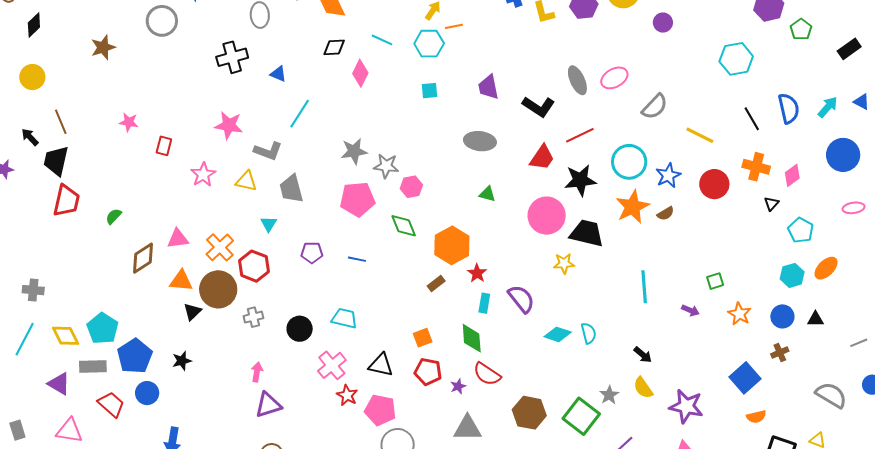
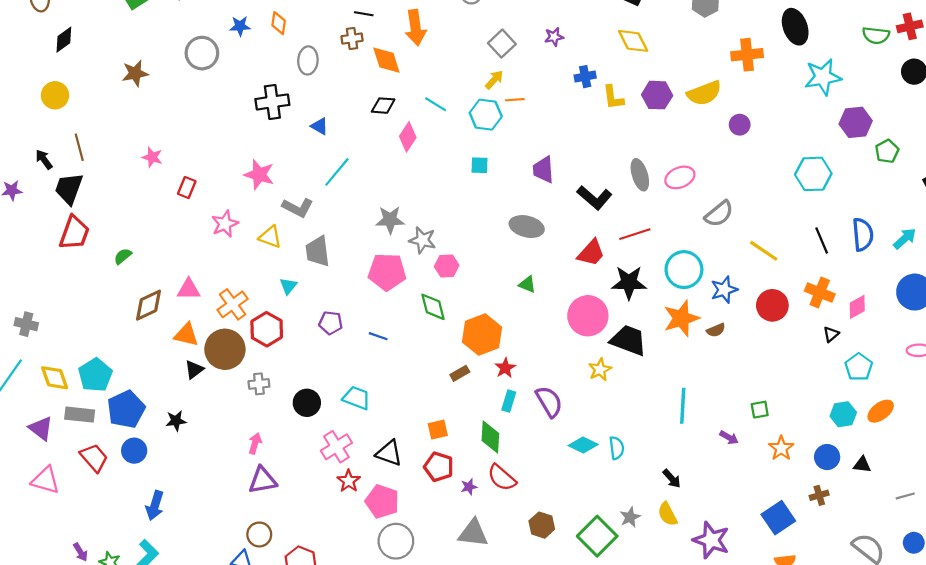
yellow star: (564, 263) -> (600, 370), turned -30
brown hexagon: (529, 413) -> (542, 525), size x0.7

